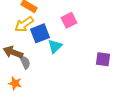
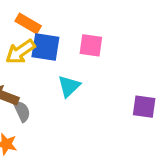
pink square: (69, 20) -> (91, 45), turned 35
blue square: (40, 33) -> (45, 47), moved, turned 30

